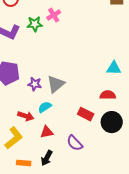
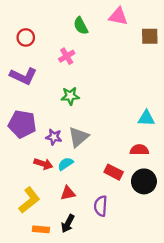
pink cross: (54, 15) -> (67, 56), moved
green star: (35, 24) -> (70, 96), moved
red arrow: (26, 116) -> (43, 164), moved
purple semicircle: (75, 143) -> (101, 206), turned 48

